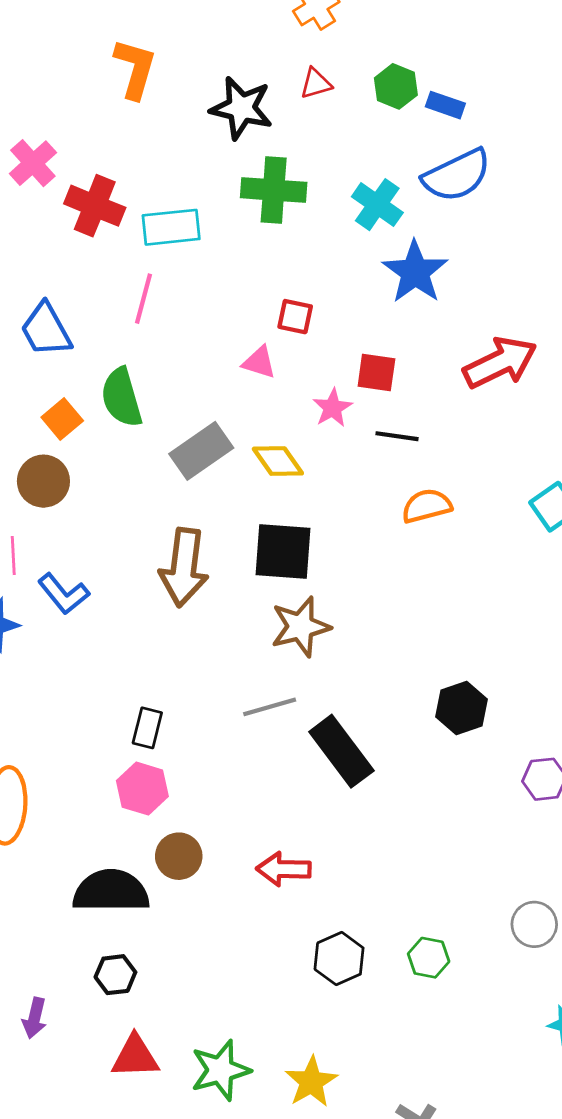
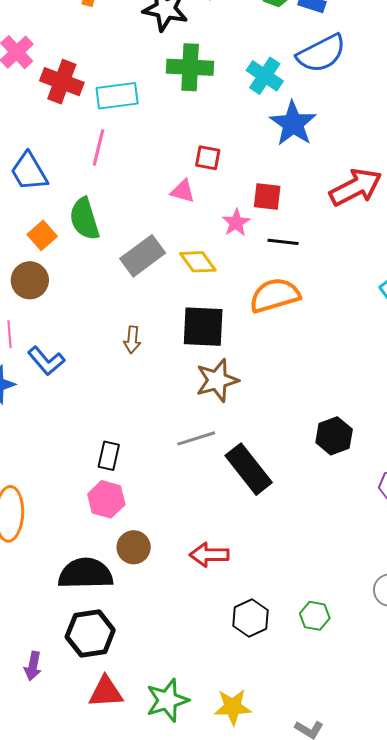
orange semicircle: (427, 506) -> (275, 295), moved, size x1.4
brown arrow: (184, 567) -> (132, 340), size x0.5
black hexagon: (115, 975) -> (90, 633), size x1.6
yellow star: (311, 1082) -> (233, 707), turned 30

